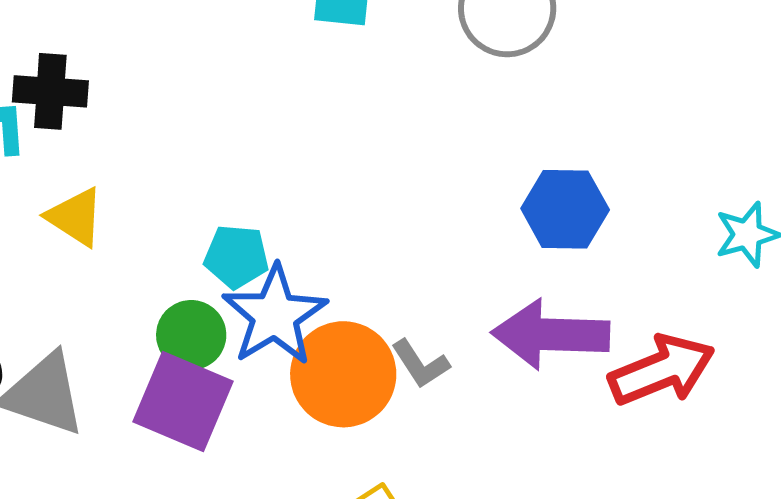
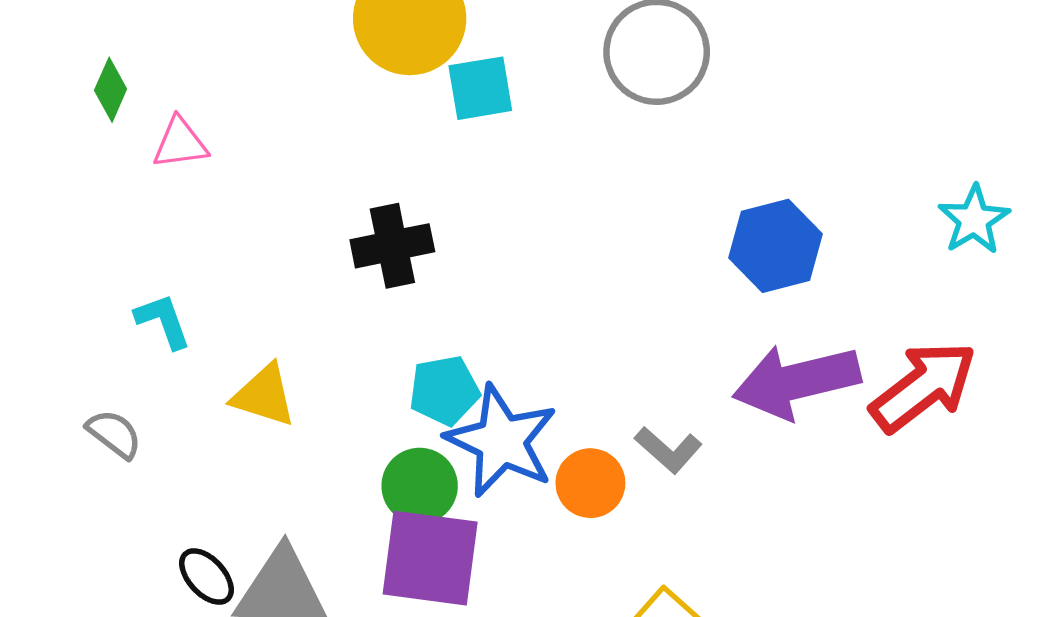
black cross: (50, 91) -> (392, 246), moved
orange circle: (343, 374) -> (590, 483), size x0.6

